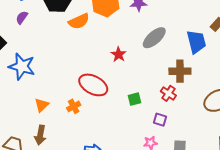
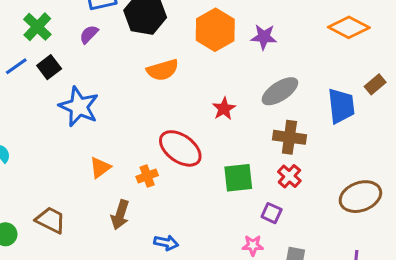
orange semicircle: (79, 21) -> (163, 70), moved
brown cross: (180, 71) -> (289, 137), moved
green square: (135, 99) -> (238, 178), size x1.5
brown arrow: (40, 135) -> (120, 215), moved

